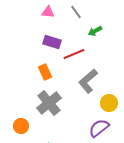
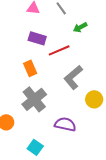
purple semicircle: (99, 128) -> (65, 124), moved, turned 50

